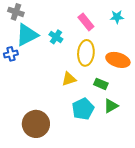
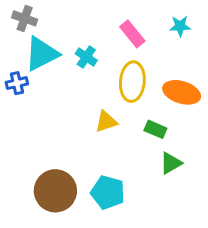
cyan pentagon: (83, 109) -> (108, 192), moved, turned -30

